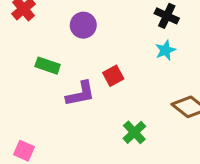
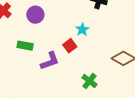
purple circle: (83, 25) -> (35, 15), moved
cyan star: (165, 50) -> (82, 29), moved

